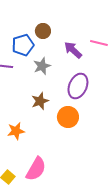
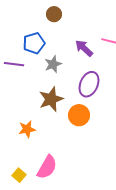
brown circle: (43, 31) -> (54, 14), moved
brown star: (40, 101) -> (51, 99), size x1.4

